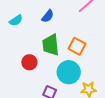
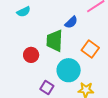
blue semicircle: (48, 16) -> (71, 22), moved
orange square: (77, 46) -> (90, 49), moved

